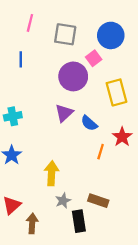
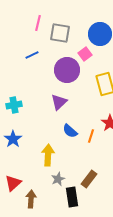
pink line: (30, 23) -> (38, 23), moved
blue line: (21, 59) -> (32, 55), moved, turned 64
blue semicircle: (89, 123) -> (70, 131), moved
brown rectangle: (98, 201) -> (89, 179), turned -72

